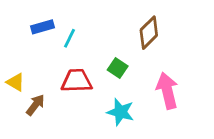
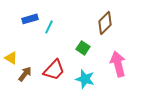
red trapezoid: (77, 81) -> (54, 70), moved, turned 135

